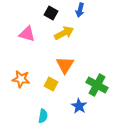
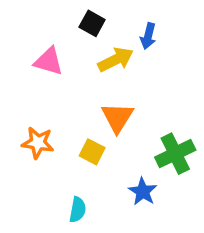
blue arrow: (80, 10) -> (148, 36), moved
green cross: (97, 85) -> (175, 154), turned 35

